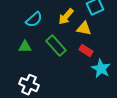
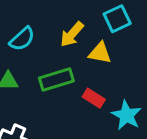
green rectangle: (56, 46) -> (56, 79), turned -65
red rectangle: (86, 51) -> (94, 98), moved

